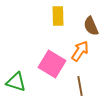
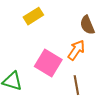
yellow rectangle: (58, 16) -> (33, 16), moved, turned 60

